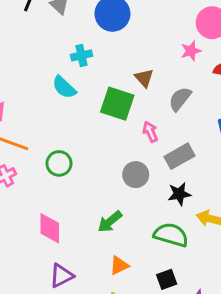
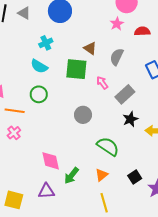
green circle: (59, 163) -> (39, 94), moved
gray circle: (136, 175) -> (83, 115), moved
green arrow: (110, 222) -> (71, 176), moved
green semicircle: (171, 235) -> (108, 146), moved, turned 30
purple triangle: (62, 276) -> (46, 191), moved, turned 36

